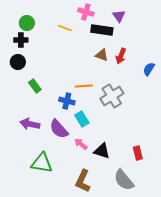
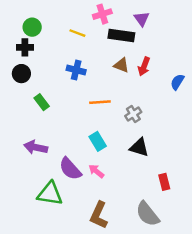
pink cross: (86, 12) -> (102, 14), turned -35
gray cross: (112, 96) -> (133, 114), size x0.6
blue cross: (67, 101) -> (76, 70), moved
purple semicircle: (59, 129) -> (70, 169), moved
black triangle: (102, 151) -> (139, 147), moved

